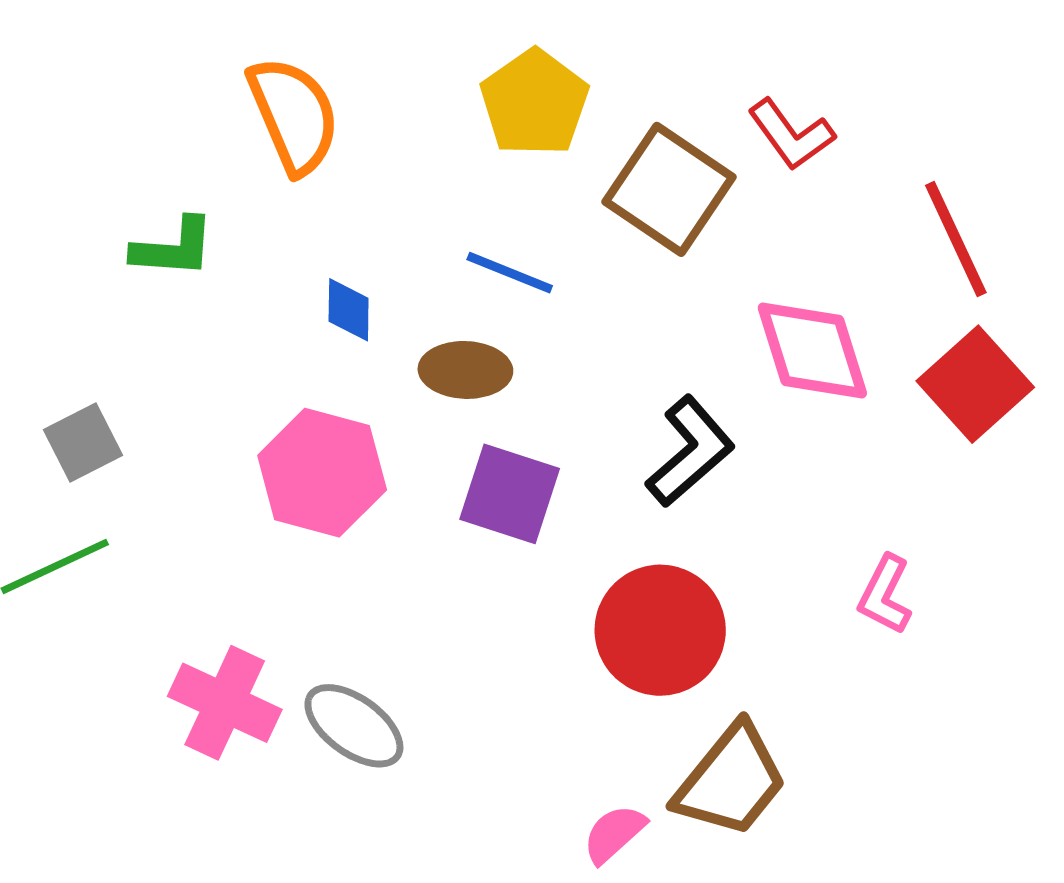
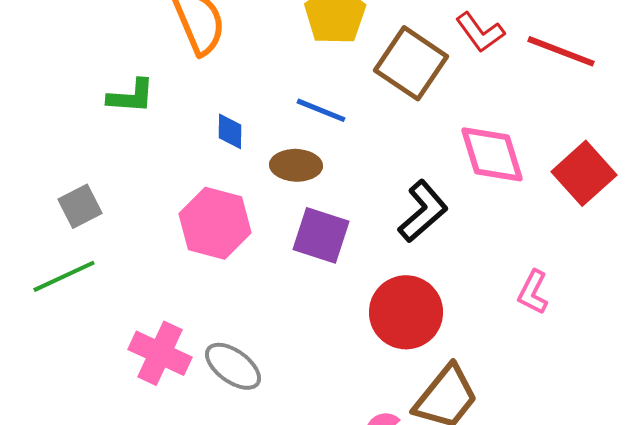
red line: (956, 239) -> (561, 51), moved, turned -44

